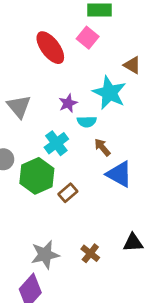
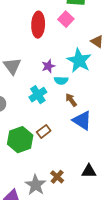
red ellipse: (50, 48) -> (38, 25), turned 35
green hexagon: (37, 176) -> (20, 140), moved
gray star: (45, 255) -> (36, 185), moved, turned -30

